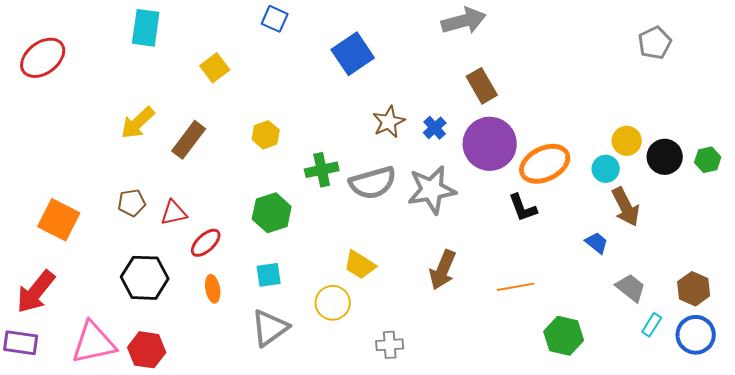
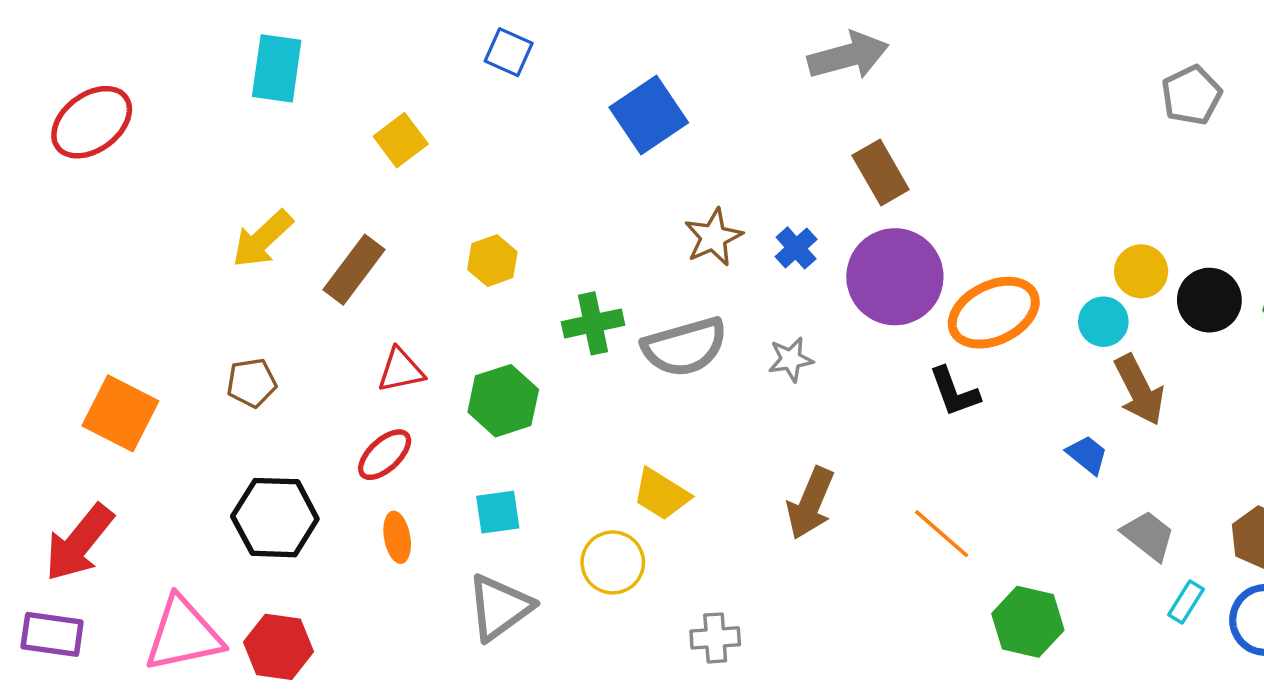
gray star: (432, 190) -> (791, 359), size x0.5
red triangle: (174, 213) -> (401, 370), moved
orange line: (516, 287) -> (942, 534), turned 51

